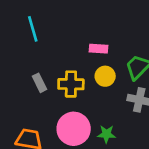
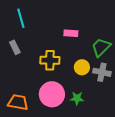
yellow circle: (105, 76) -> (82, 67), moved
gray rectangle: (39, 83) -> (15, 47), moved

